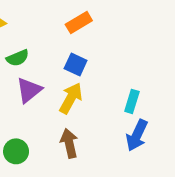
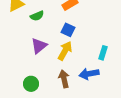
green semicircle: (18, 58) -> (37, 16), moved
blue arrow: (137, 135) -> (89, 74), moved, turned 54

